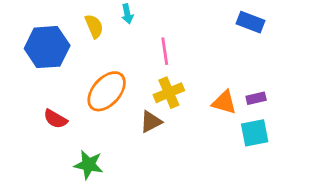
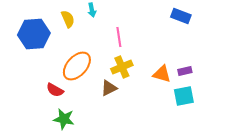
red semicircle: (55, 119) -> (55, 90), moved

